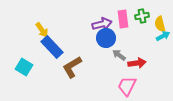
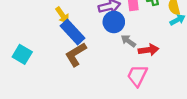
yellow arrow: (42, 30) -> (62, 15), moved
blue rectangle: (52, 47) -> (72, 32), moved

